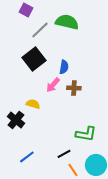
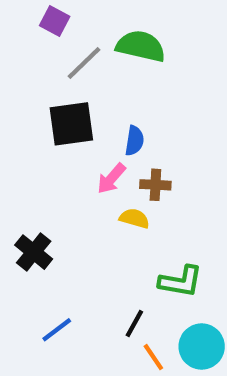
black square: (34, 59) -> (71, 124), turned 30
yellow semicircle: (33, 104) -> (134, 218), moved
black line: (64, 154) -> (134, 323), turned -32

